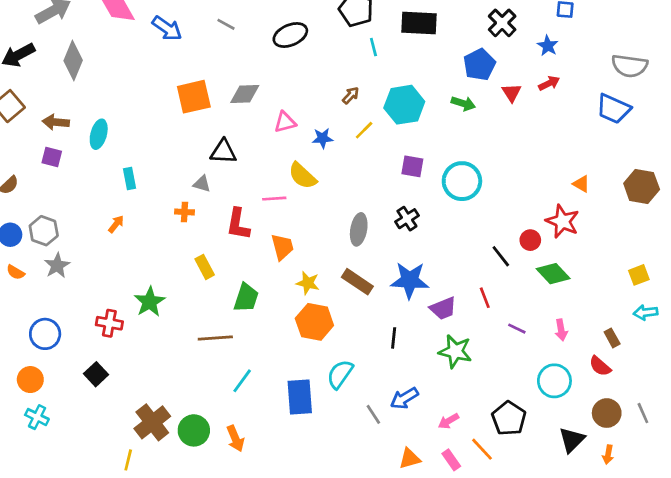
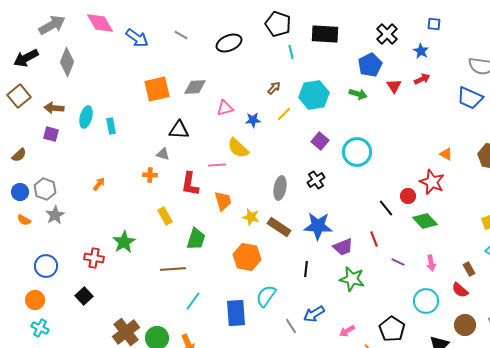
purple square: (412, 166) -> (320, 141), turned 30
cyan rectangle: (129, 178) -> (111, 126), moved
yellow star: (308, 283) -> (251, 217), moved

